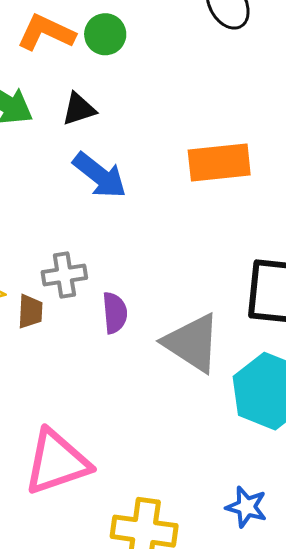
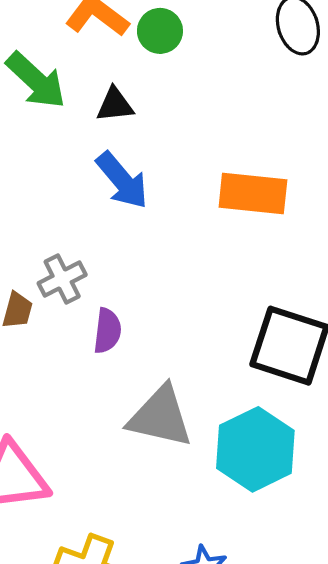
gray cross: (64, 275) -> (62, 279), turned -30
gray triangle: (192, 343) -> (160, 417), moved, turned -32

